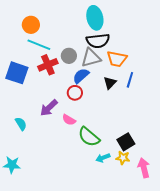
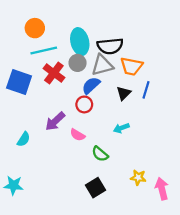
cyan ellipse: (95, 18) -> (80, 42), moved
cyan line: (39, 45) -> (44, 51), turned -35
red cross: (48, 65) -> (54, 73), turned -30
cyan semicircle: (21, 124) -> (24, 139), turned 64
green semicircle: (89, 137) -> (100, 154), size x0.7
black square: (126, 142) -> (95, 188), moved
cyan arrow: (103, 158) -> (121, 128), moved

